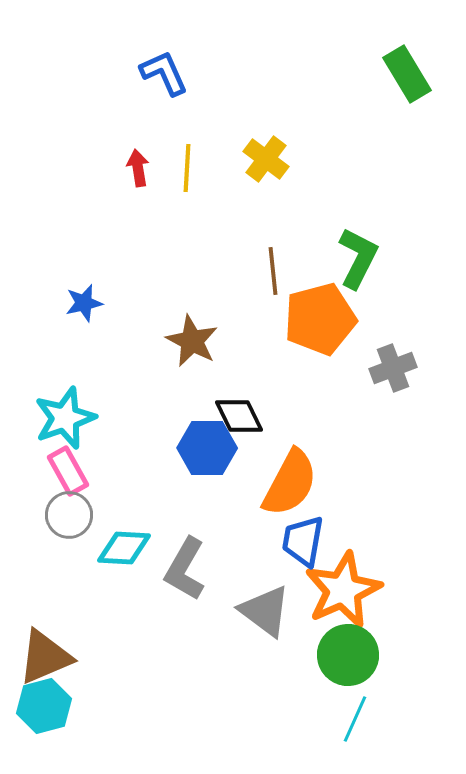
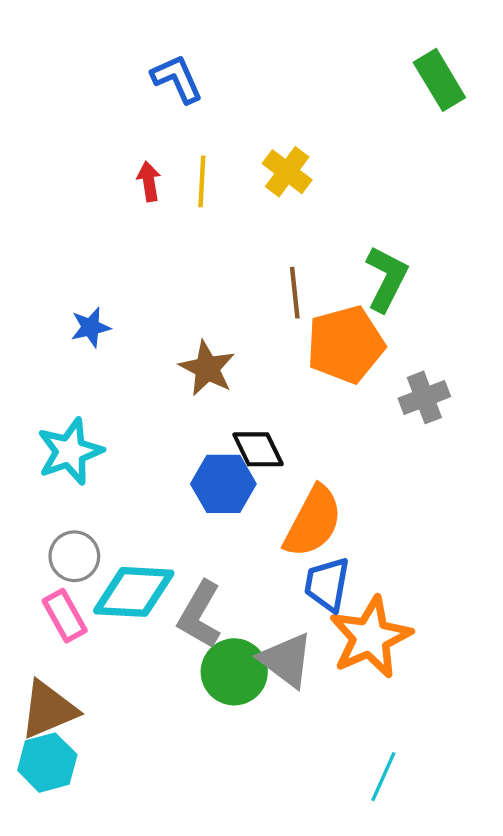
pink rectangle: (68, 471) -> (65, 616), moved
cyan diamond: (124, 548) -> (134, 592), size x1.4
green circle: (348, 655) -> (234, 672), moved

